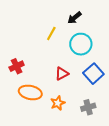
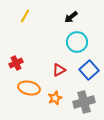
yellow line: (51, 34) -> (25, 16), moved
gray cross: (88, 107) -> (84, 102), size x1.5

